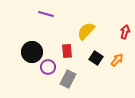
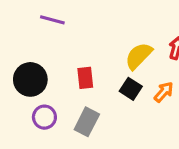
yellow semicircle: (86, 31) -> (139, 56), moved
purple circle: (48, 67) -> (44, 117), moved

